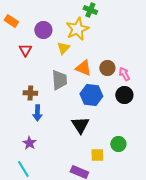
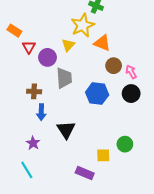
orange rectangle: (11, 21) -> (14, 31), moved
purple circle: (43, 30) -> (47, 57), moved
orange triangle: (83, 68) -> (102, 43), moved
black triangle: (80, 125) -> (66, 130), moved

